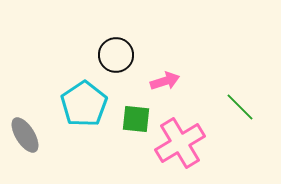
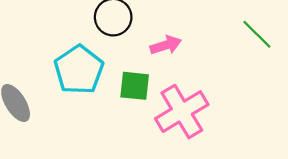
green line: (240, 107) -> (257, 34), moved

